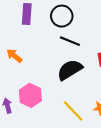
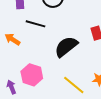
black line: (70, 41) -> (36, 24), moved

